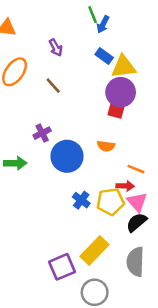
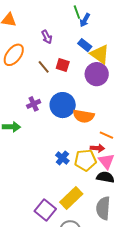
yellow triangle: (124, 67) -> (100, 54), turned 40
red square: (116, 110) -> (63, 65), moved
orange semicircle: (106, 146) -> (84, 116), size x1.5
blue circle: (67, 156) -> (63, 105), moved
black semicircle: (137, 222) -> (105, 177), turned 48
purple square: (62, 267) -> (45, 210), turned -30

